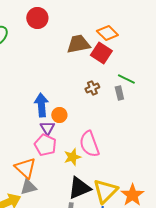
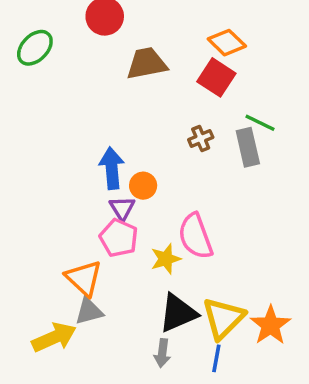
brown trapezoid: (78, 44) -> (147, 63), moved
gray rectangle: (119, 93) -> (248, 147), size x1.5

